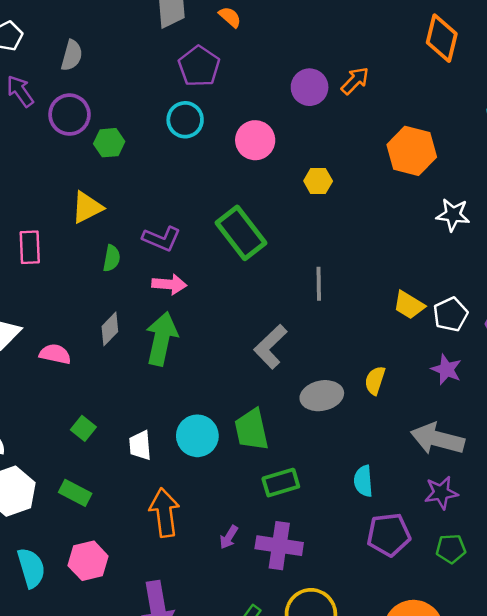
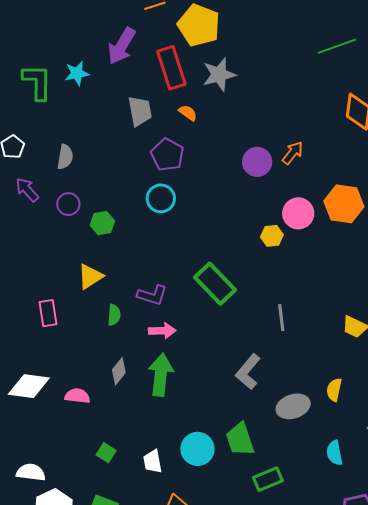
purple circle: (69, 115) -> (68, 204), size x0.7
pink circle: (255, 140) -> (298, 213), moved
cyan semicircle: (363, 481) -> (334, 453), moved

